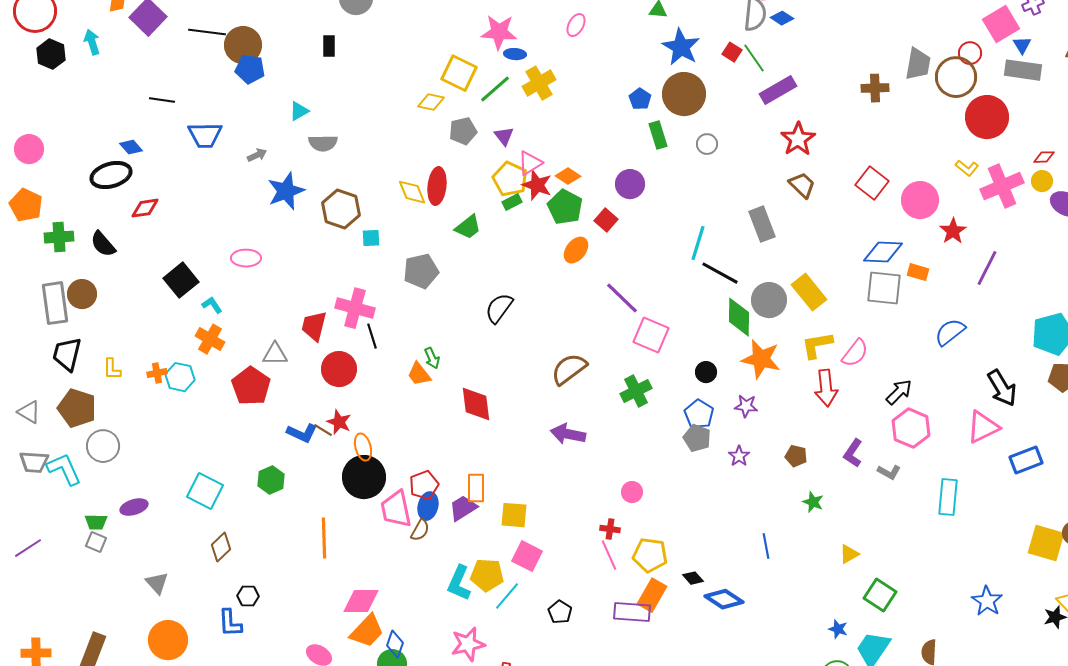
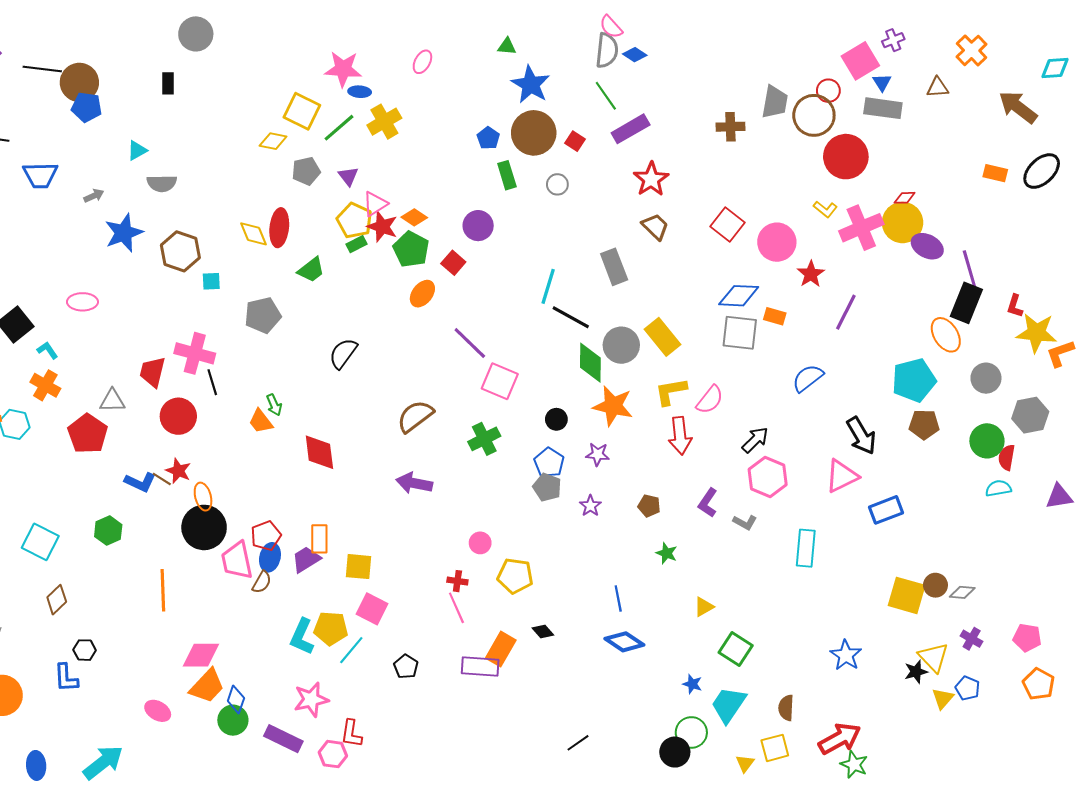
red square: (732, 52) -> (575, 141), moved
yellow circle: (1042, 181) -> (903, 223), size x1.8
yellow pentagon: (650, 555) -> (515, 576), moved
blue diamond: (724, 599) -> (624, 642), moved

